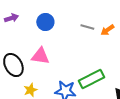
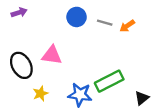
blue circle: (45, 22) -> (77, 17), moved

